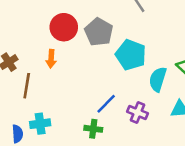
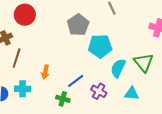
red circle: (64, 27) -> (25, 15), moved
cyan pentagon: (131, 55) -> (100, 46), turned -30
orange arrow: (51, 59) -> (45, 72), moved

